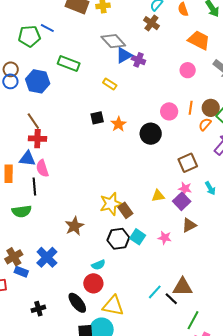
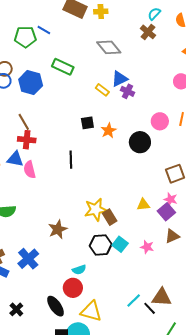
blue triangle: (124, 55) -> (120, 79), moved
purple cross: (138, 60) -> (128, 91), moved
black line: (34, 187) -> (71, 160), moved
black cross: (38, 309) -> (16, 309), turned -32

